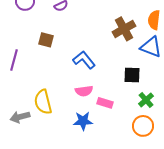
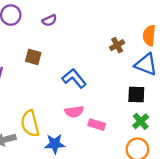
brown cross: (124, 29) -> (117, 45), size x0.6
black square: (132, 75) -> (136, 94), moved
blue star: (83, 121) -> (55, 144), moved

